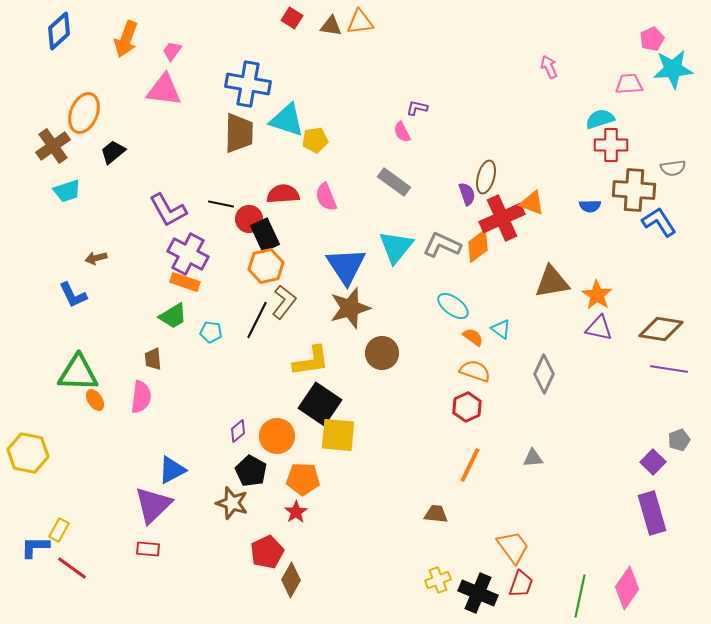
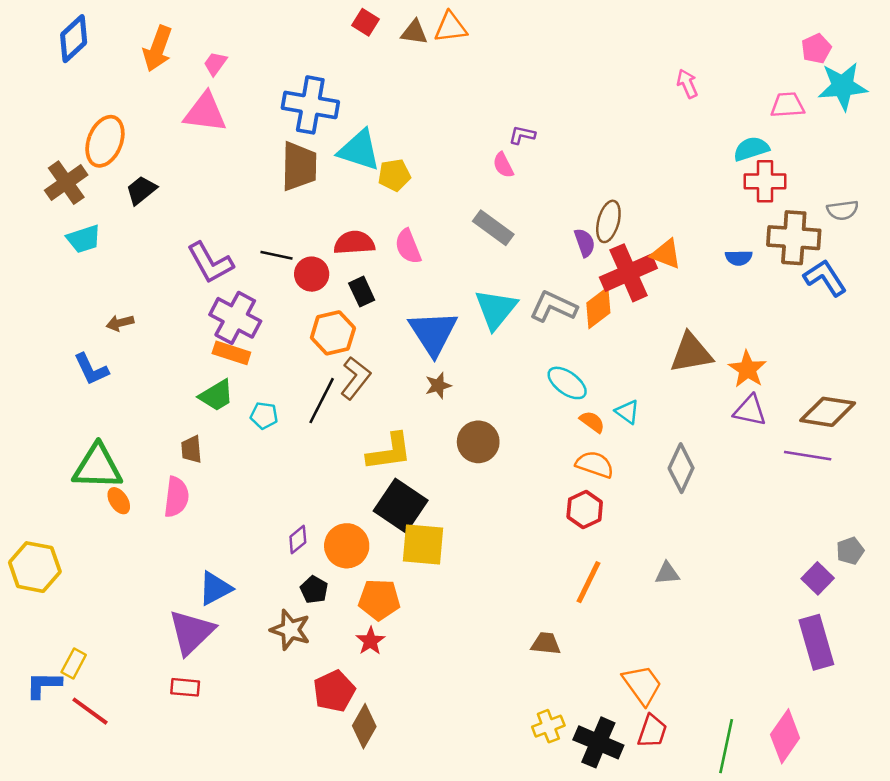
black rectangle: (265, 235) -> (362, 292), moved, size x0.7
brown star: (350, 308) -> (438, 385), size x0.5
purple line: (669, 369) -> (808, 456), moved
black pentagon: (251, 471) -> (314, 590), size x0.7

